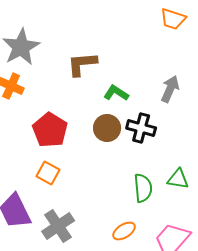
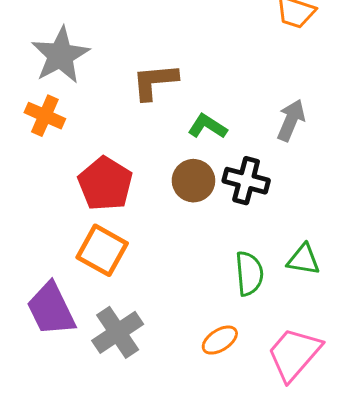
orange square: (48, 173) -> (102, 250), size x1.4

